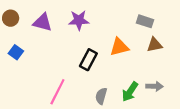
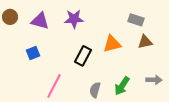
blue square: (16, 52) -> (33, 53), moved, turned 32
gray arrow: (155, 86) -> (154, 80), moved

